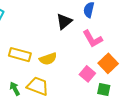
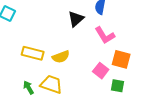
orange square: (108, 63) -> (121, 59), turned -30

